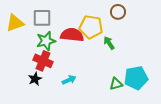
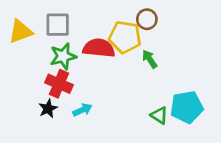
brown circle: (118, 12) -> (147, 19), moved
cyan arrow: (69, 80) -> (82, 110), moved
green triangle: (116, 84) -> (159, 115), turned 48

